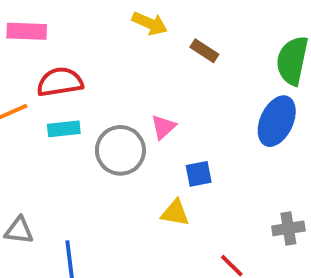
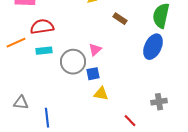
brown rectangle: (204, 51) -> (120, 19), moved
blue square: (199, 174) -> (93, 74), moved

